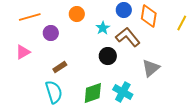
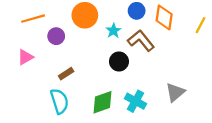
orange circle: (77, 14) -> (85, 15), size x1.5
gray triangle: (151, 68) -> (175, 92), moved

